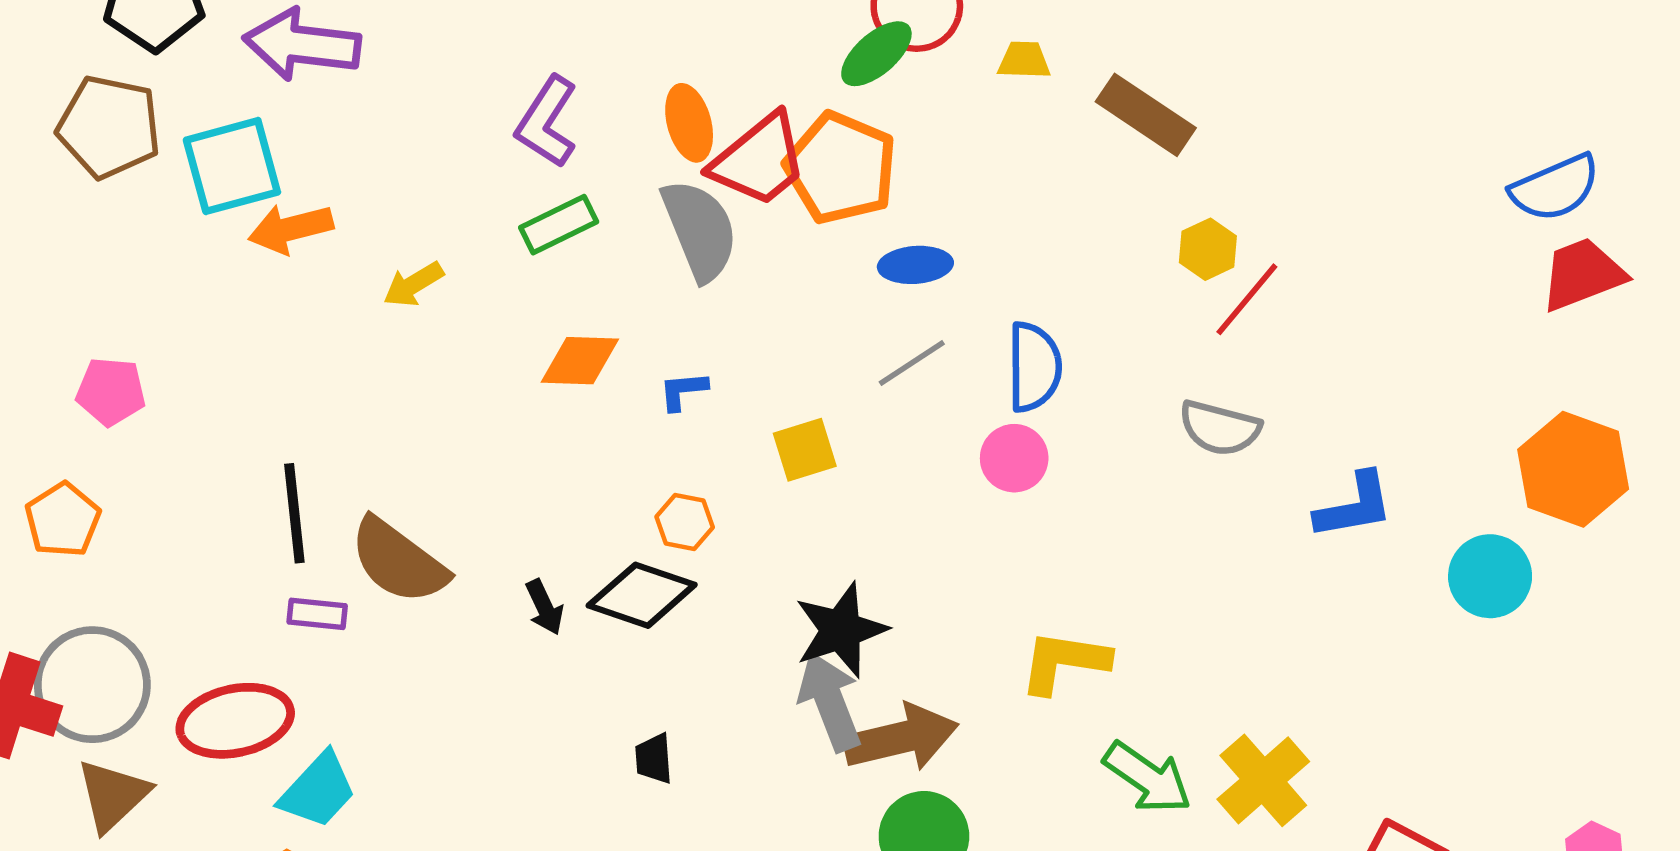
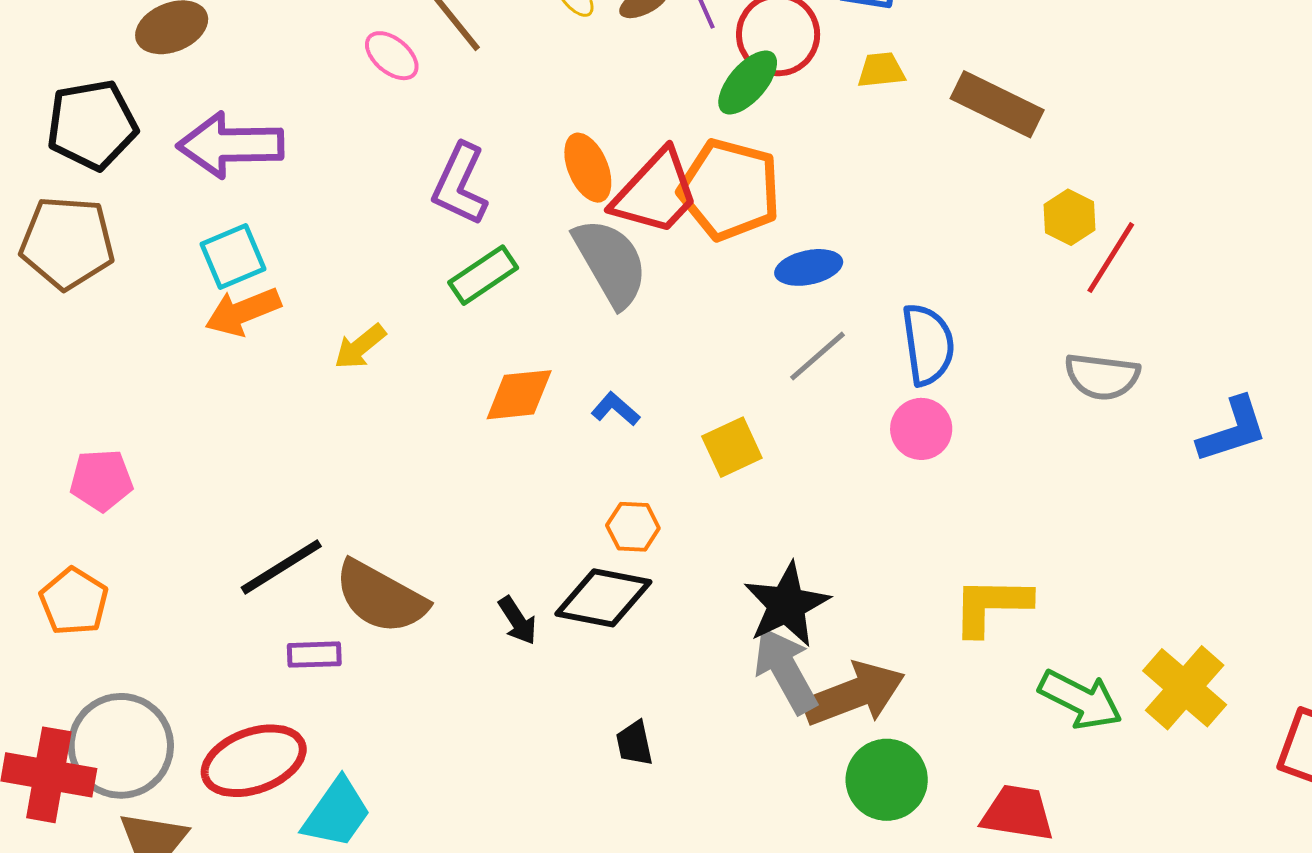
cyan square: (232, 166) -> (233, 257), moved, size x0.7
blue L-shape: (683, 391) -> (615, 409), turned 54
black line: (294, 513) -> (281, 567), turned 72

